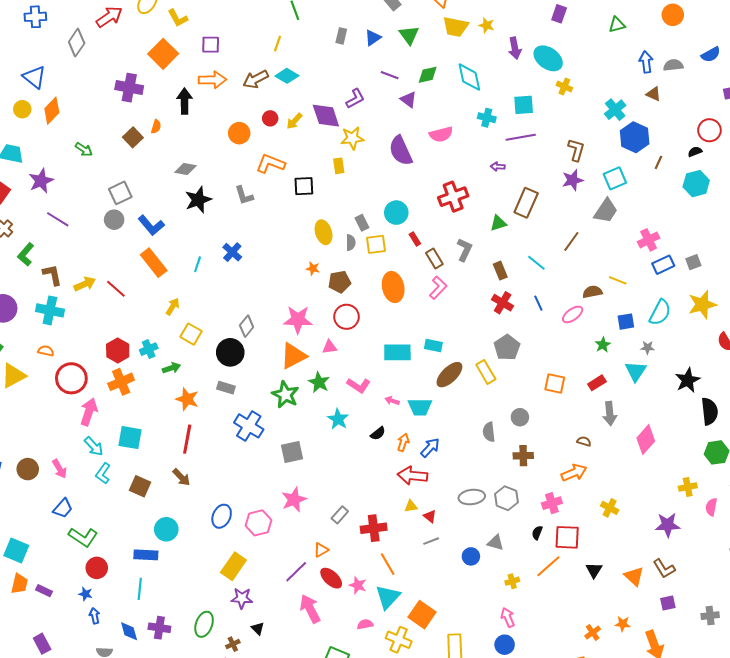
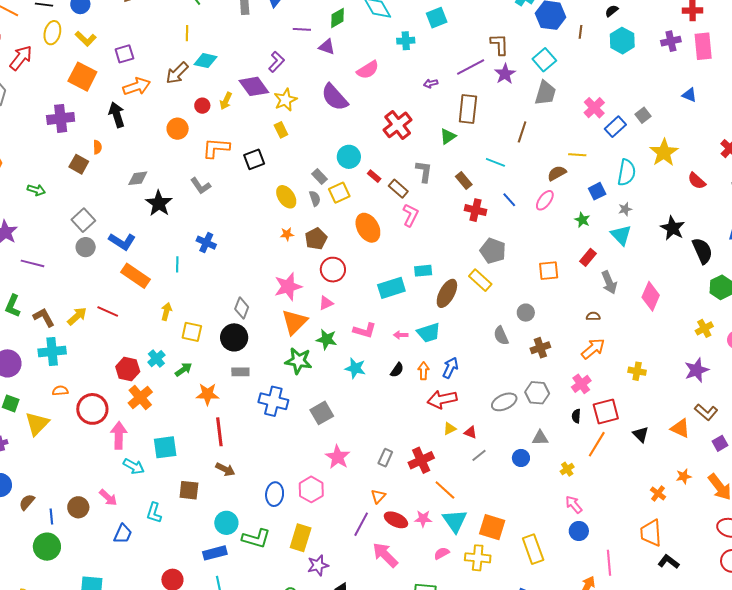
purple line: (521, 137) -> (471, 67), moved
cyan L-shape: (103, 473) -> (154, 513), moved
green L-shape: (83, 537) -> (256, 538), moved

